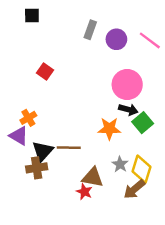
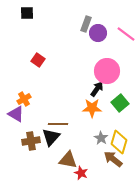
gray rectangle: (90, 30) -> (86, 24), moved
black arrow: (128, 110) -> (97, 89), moved, turned -70
black triangle: (43, 151) -> (51, 137), moved
brown triangle: (93, 177) -> (68, 160), moved
brown arrow: (134, 189) -> (113, 159), turned 78
red star: (84, 192) -> (81, 173), moved

